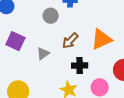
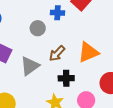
gray triangle: (43, 54) -> (30, 66), size x1.5

